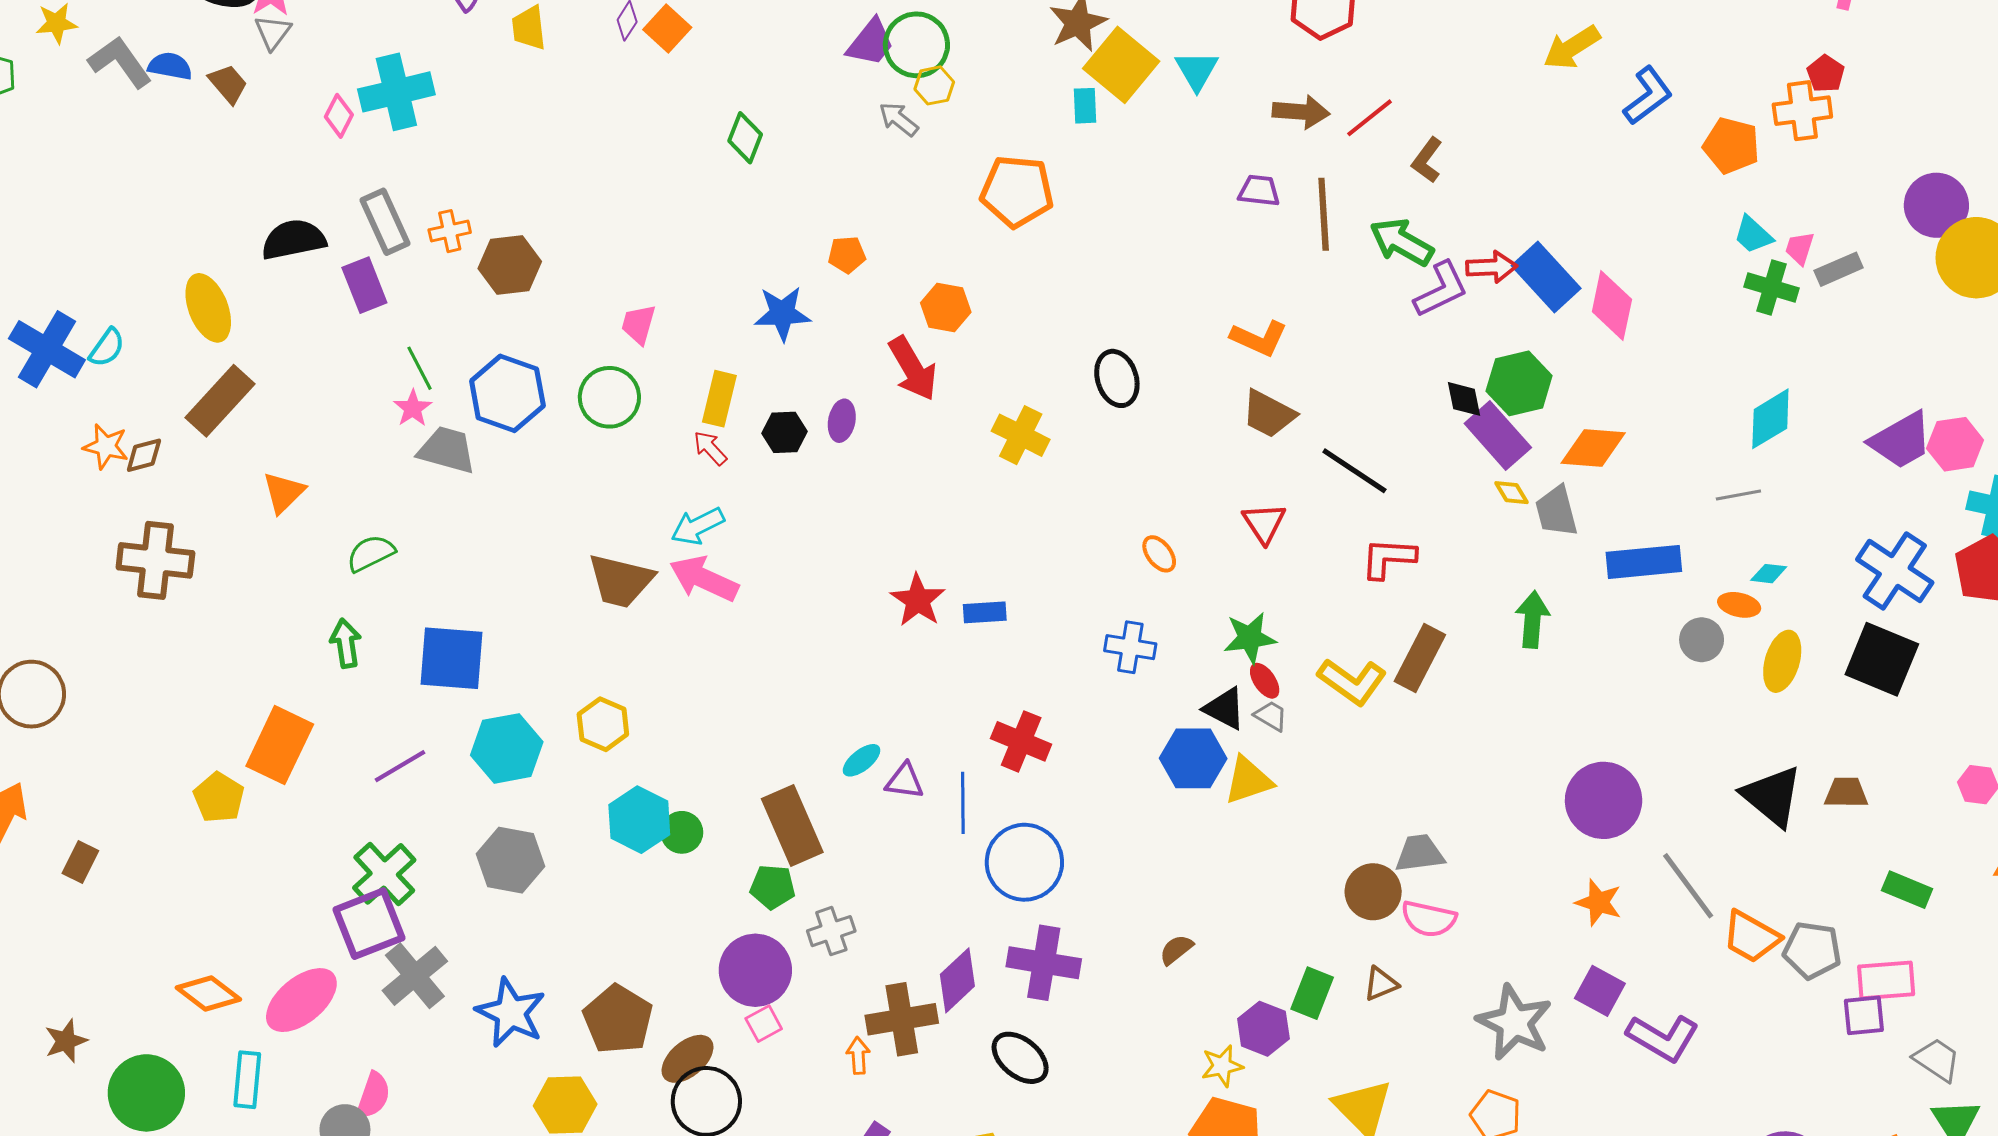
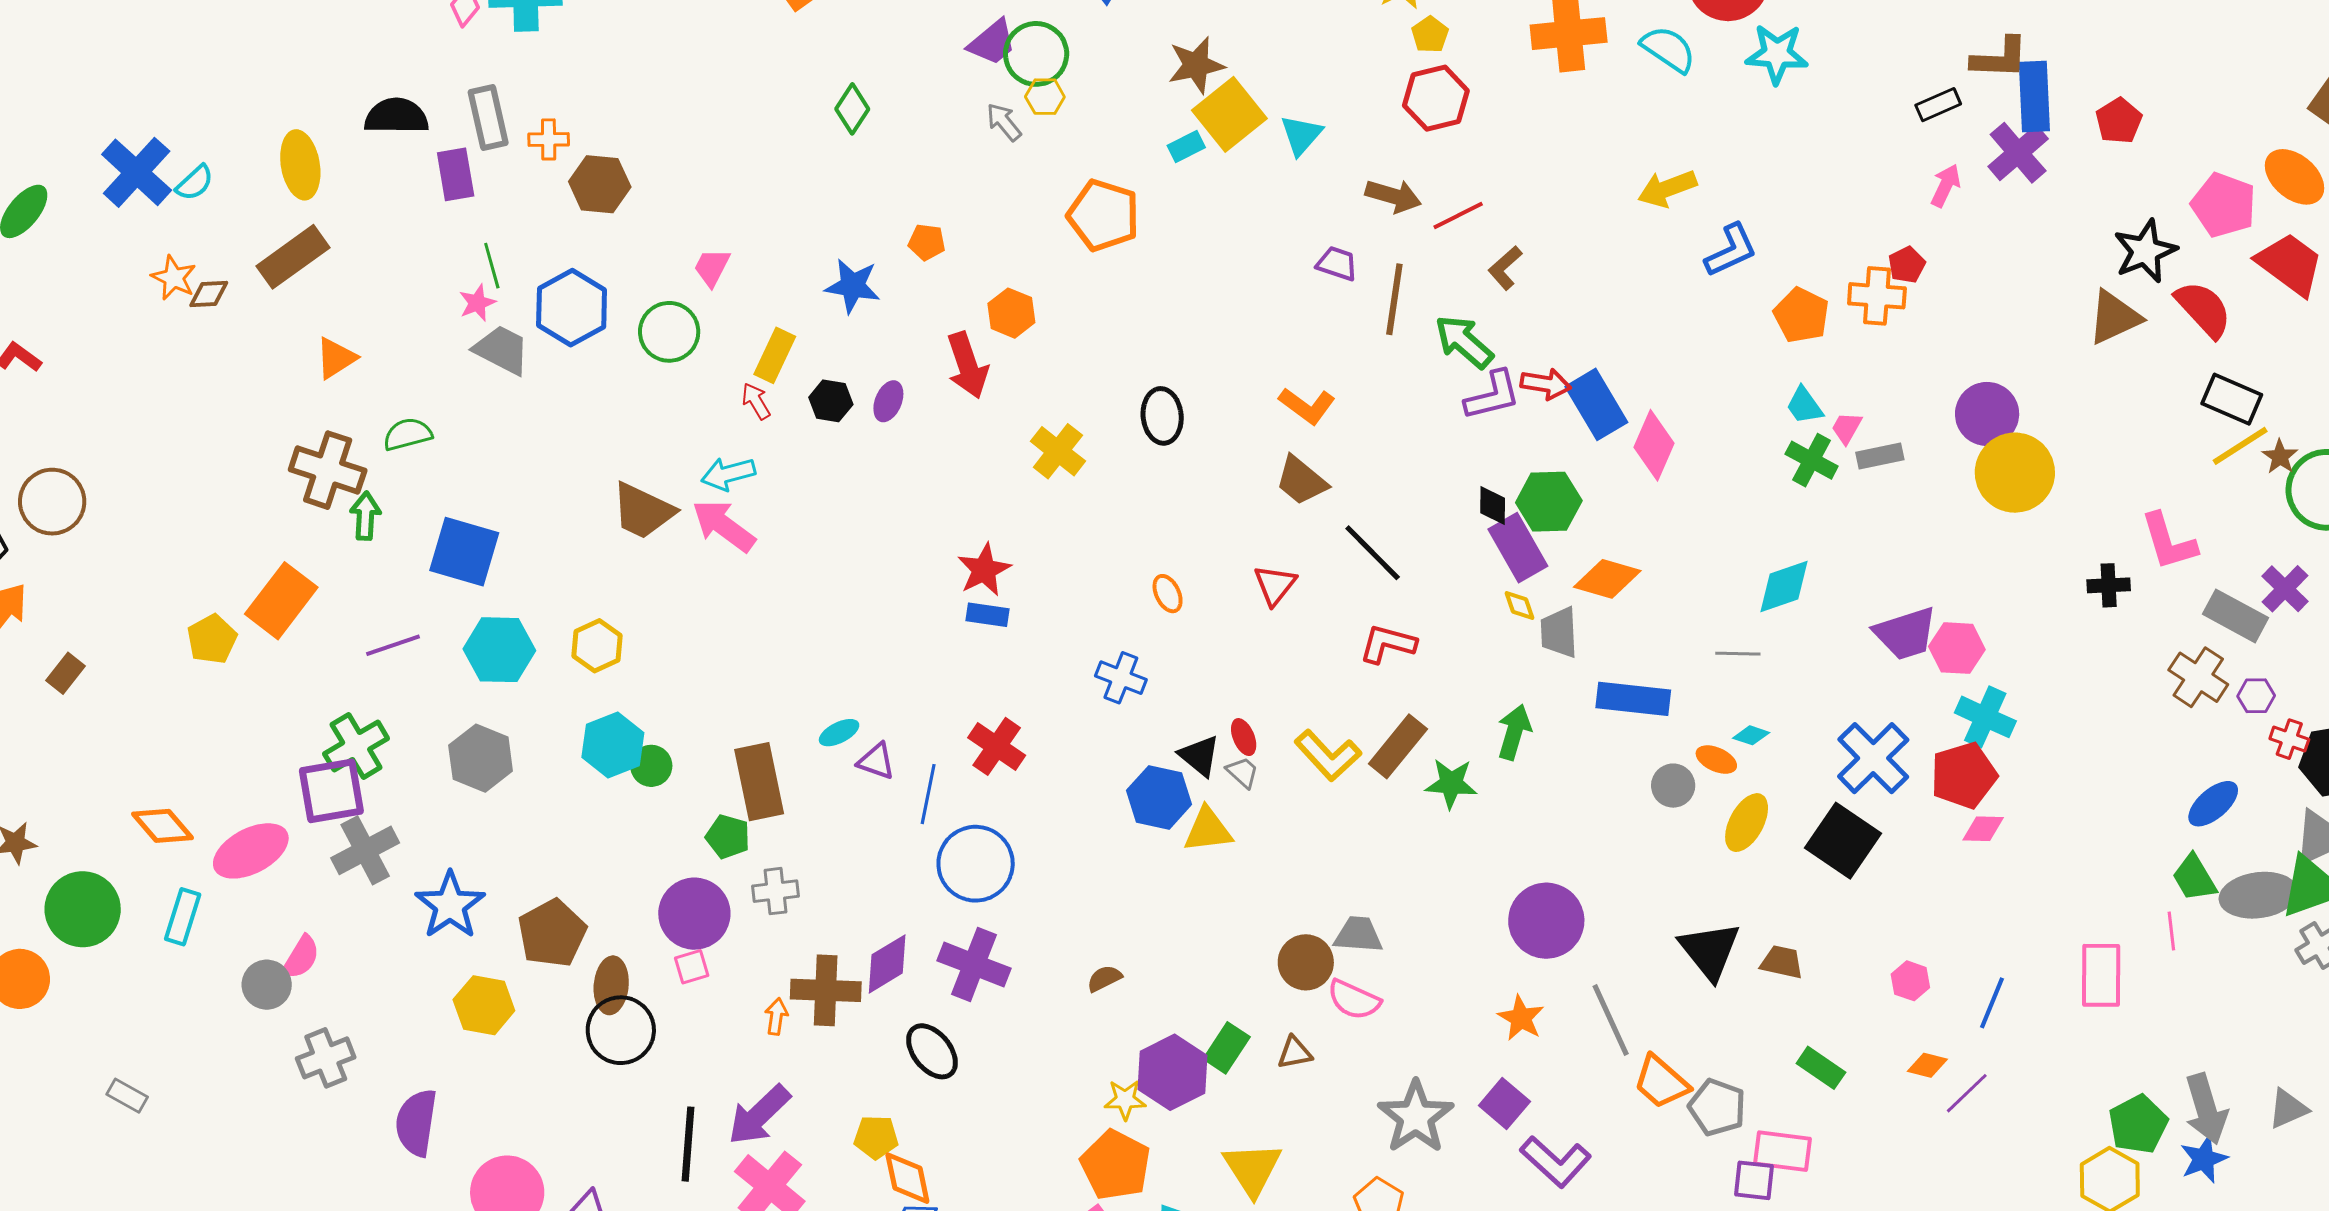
cyan rectangle: (1085, 106) -> (1186, 147), turned 54
brown cross: (155, 560) -> (328, 470), moved
red star: (918, 600) -> (984, 570), moved
green star: (1250, 638) -> (1451, 783), moved
purple hexagon: (1263, 1029) -> (1172, 1072), size x1.4
brown ellipse: (688, 1059) -> (611, 985), turned -56

